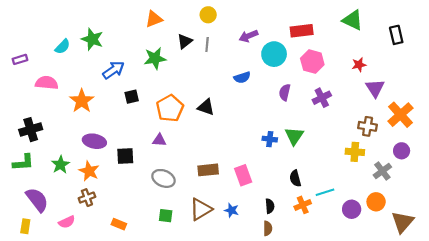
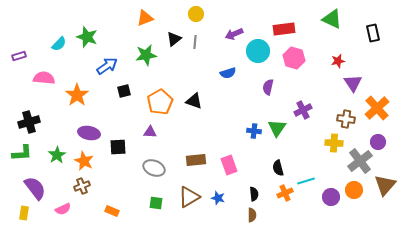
purple cross: (322, 98) -> (303, 110), moved
gray cross: (382, 171) -> (360, 161), size x1.4
brown triangle: (403, 222) -> (385, 185), moved

